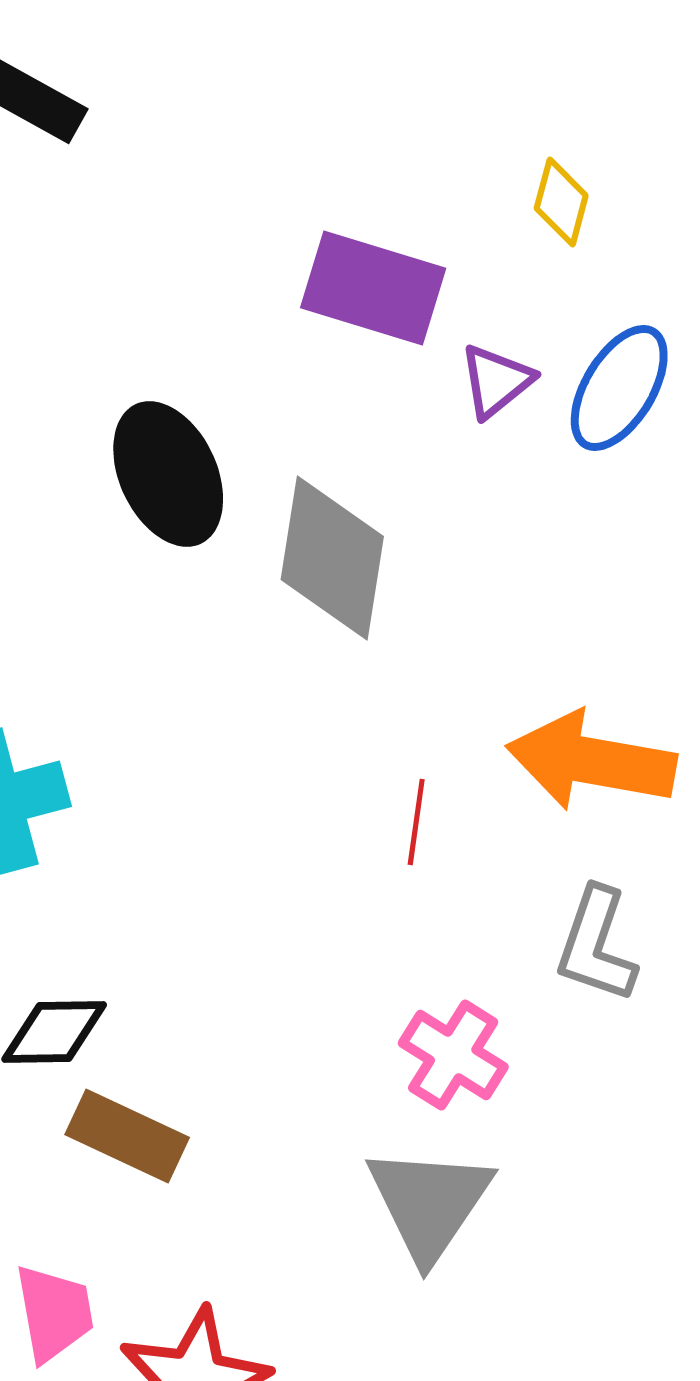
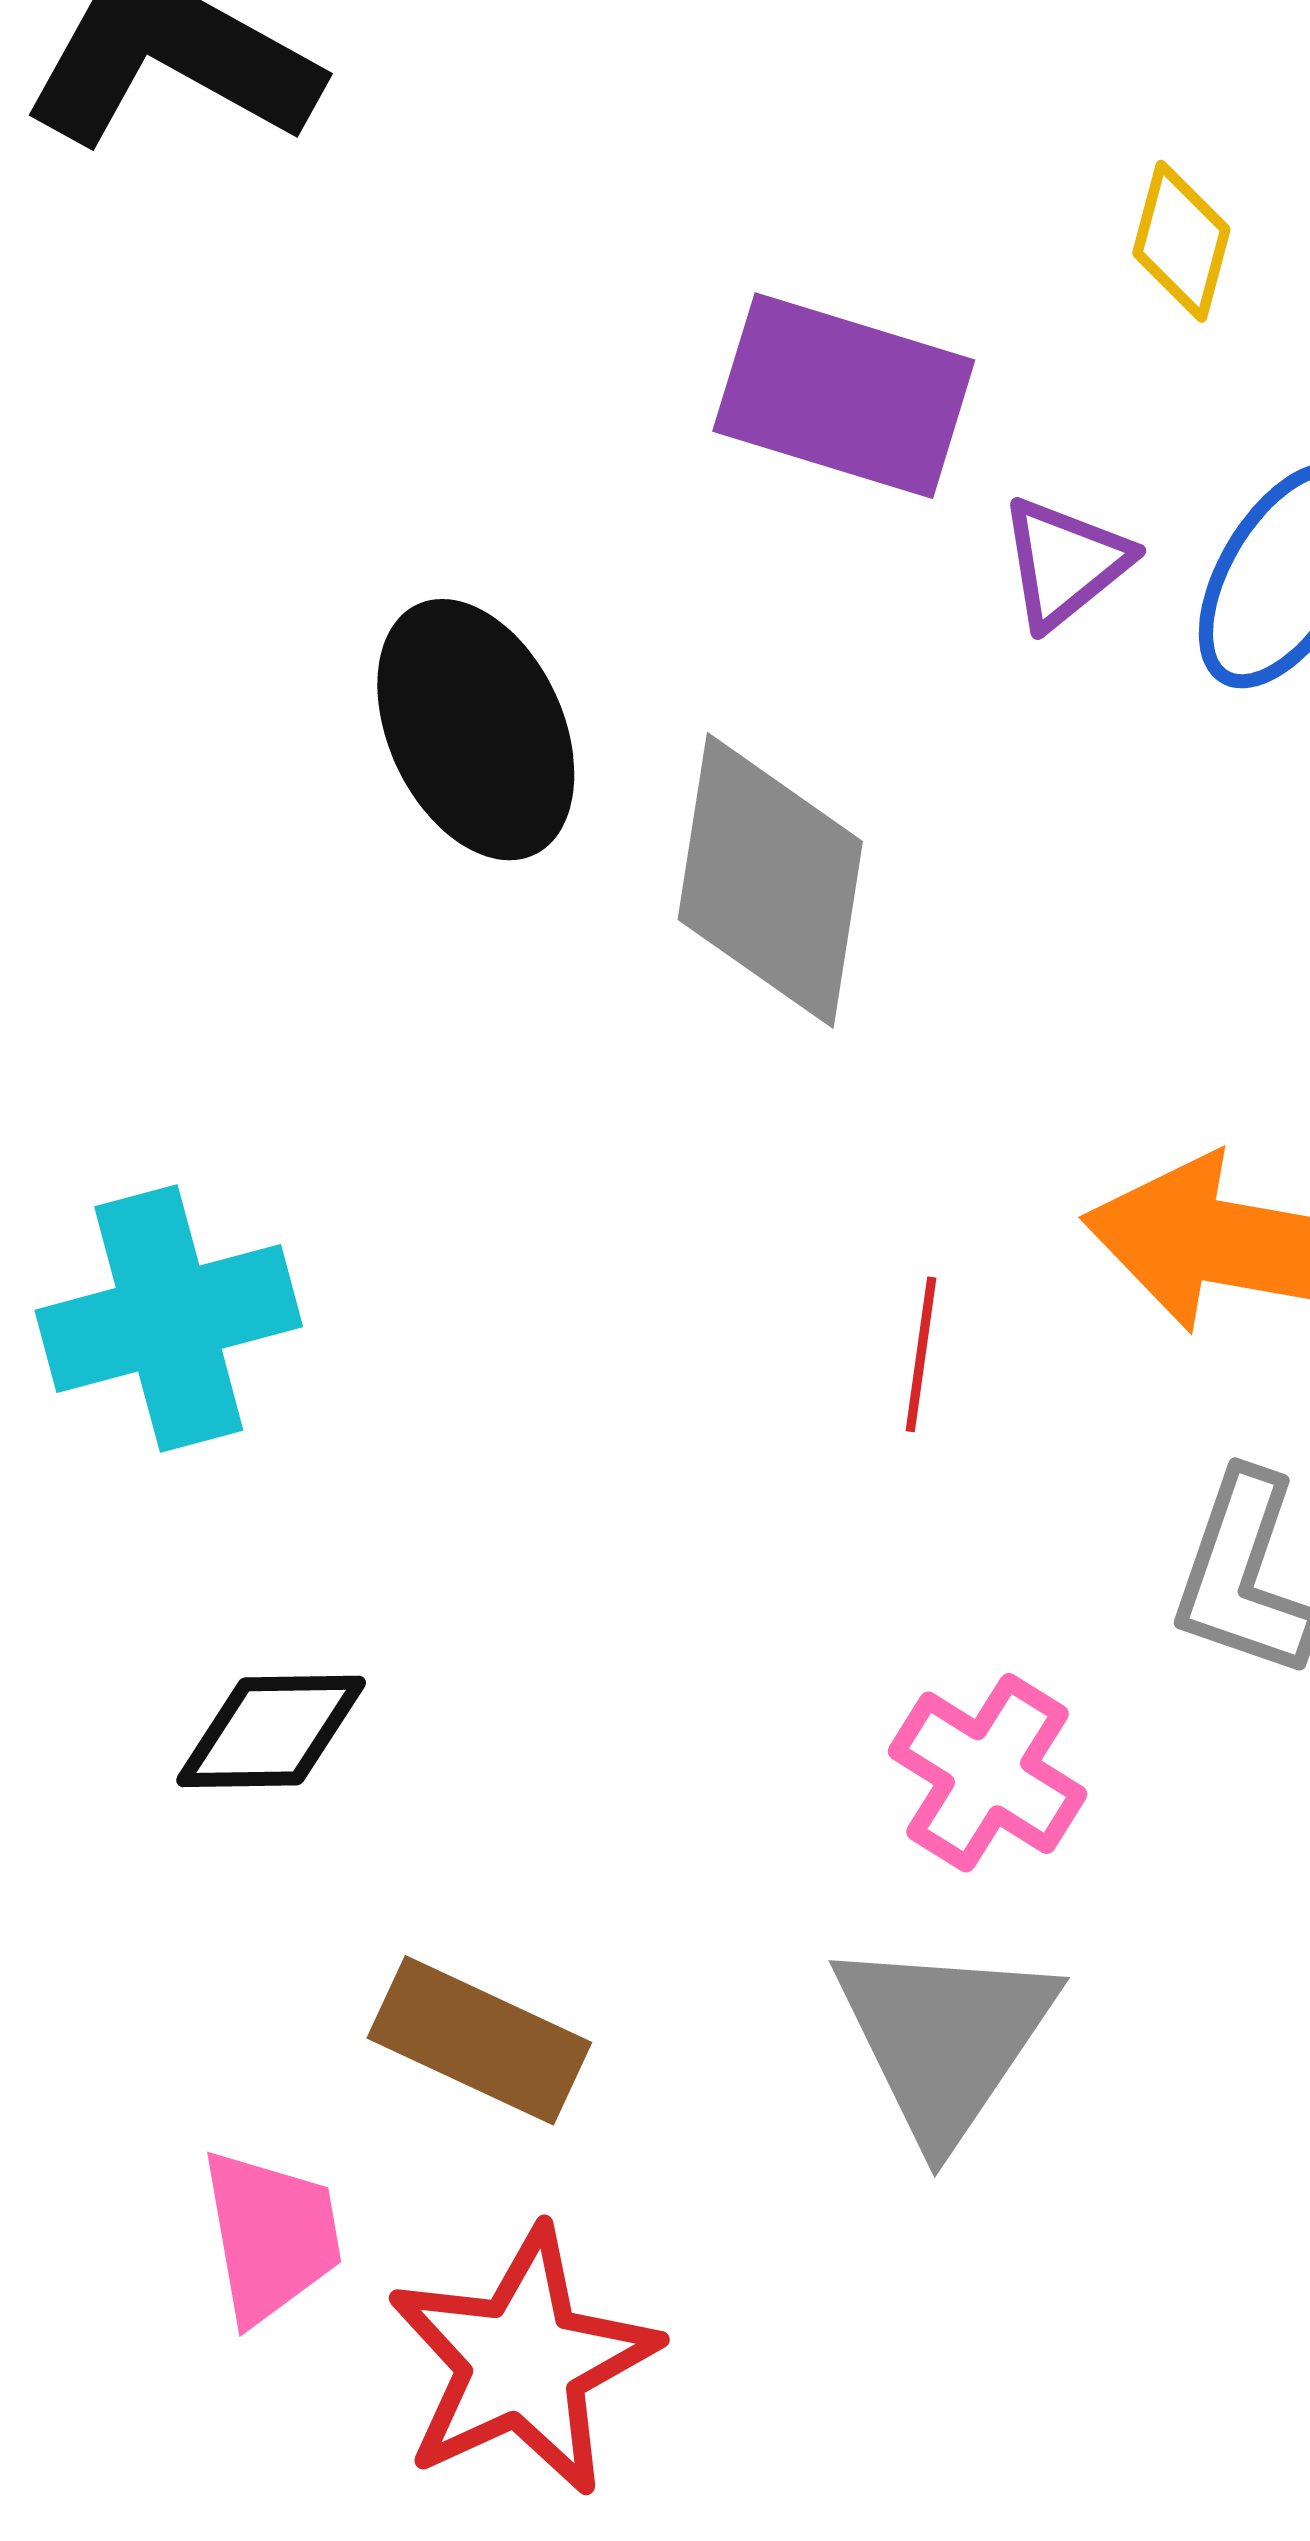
brown rectangle: (127, 1136) -> (479, 2040), moved

